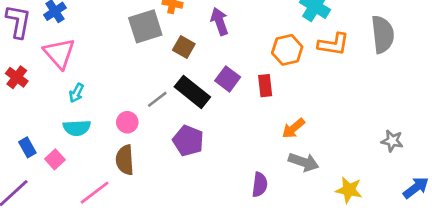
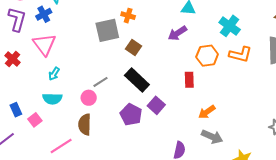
purple arrow: (219, 21) -> (177, 33), moved, turned -108
purple square: (228, 79) -> (156, 105), moved
gray line: (157, 99) -> (100, 82), moved

